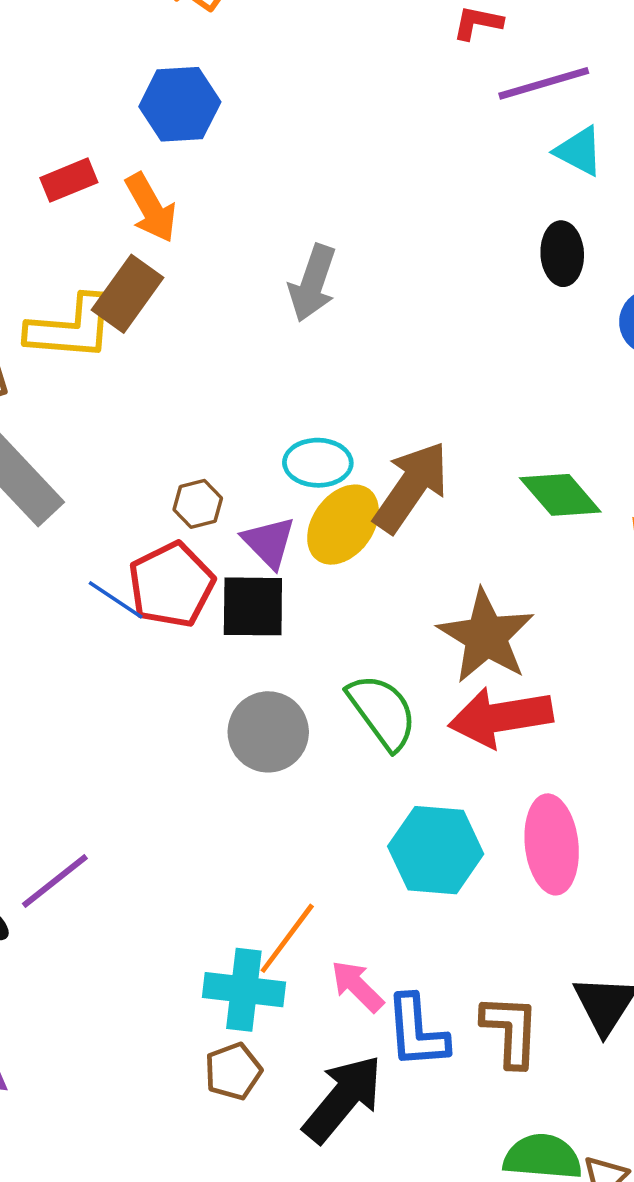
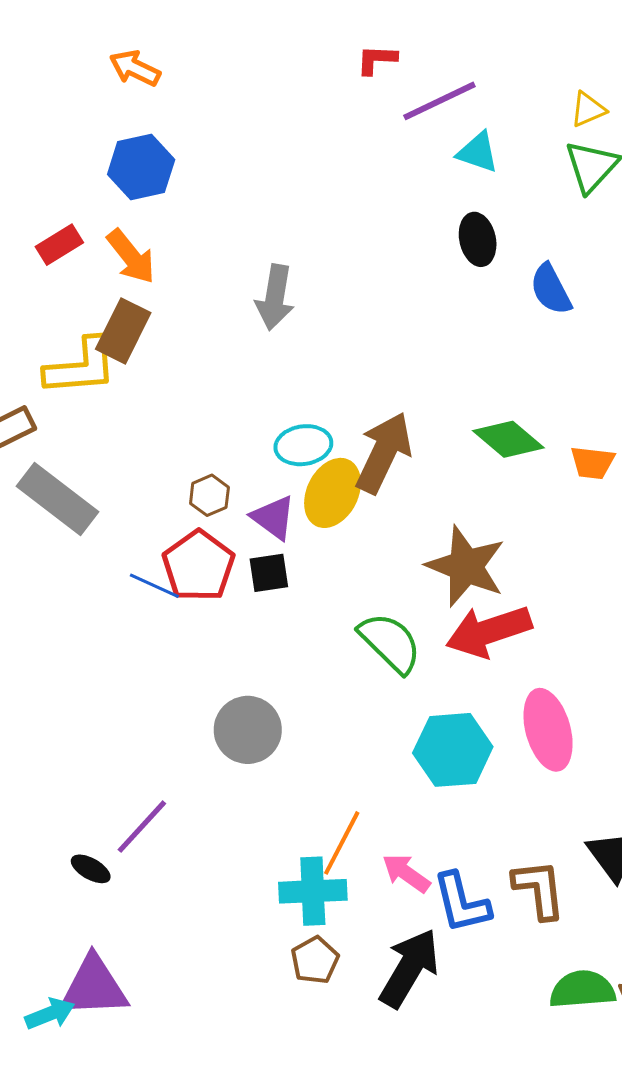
black square: (253, 606) -> (269, 573), size x0.7
gray circle: (268, 732) -> (248, 730), moved

